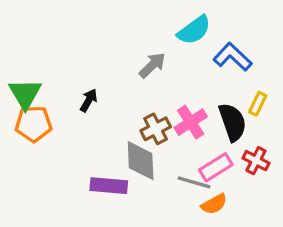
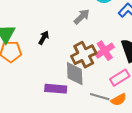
brown cross: (156, 129) -> (84, 55), size x1.4
gray line: (194, 182) -> (100, 97), moved

